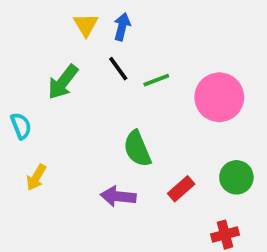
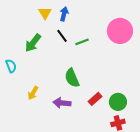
pink circle: (219, 97) -> (120, 31), moved
yellow arrow: (36, 177) -> (33, 93), moved
green circle: (236, 177) -> (118, 102), moved

